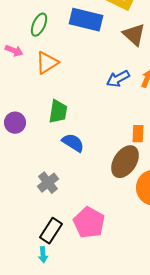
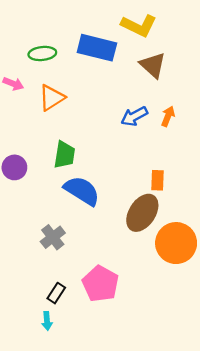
green ellipse: (39, 25) -> (42, 53), turned 60
blue semicircle: (73, 143) -> (82, 191), size x1.4
black rectangle: (51, 231) -> (56, 293), size x0.7

